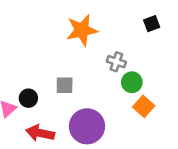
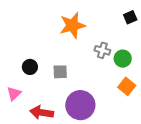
green circle: (132, 82) -> (123, 59), moved
black circle: (28, 98) -> (30, 67), moved

